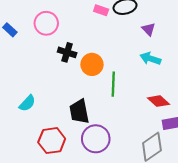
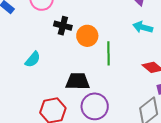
cyan semicircle: (27, 103) -> (33, 59), moved
black trapezoid: (79, 111) -> (78, 81), turned 105

